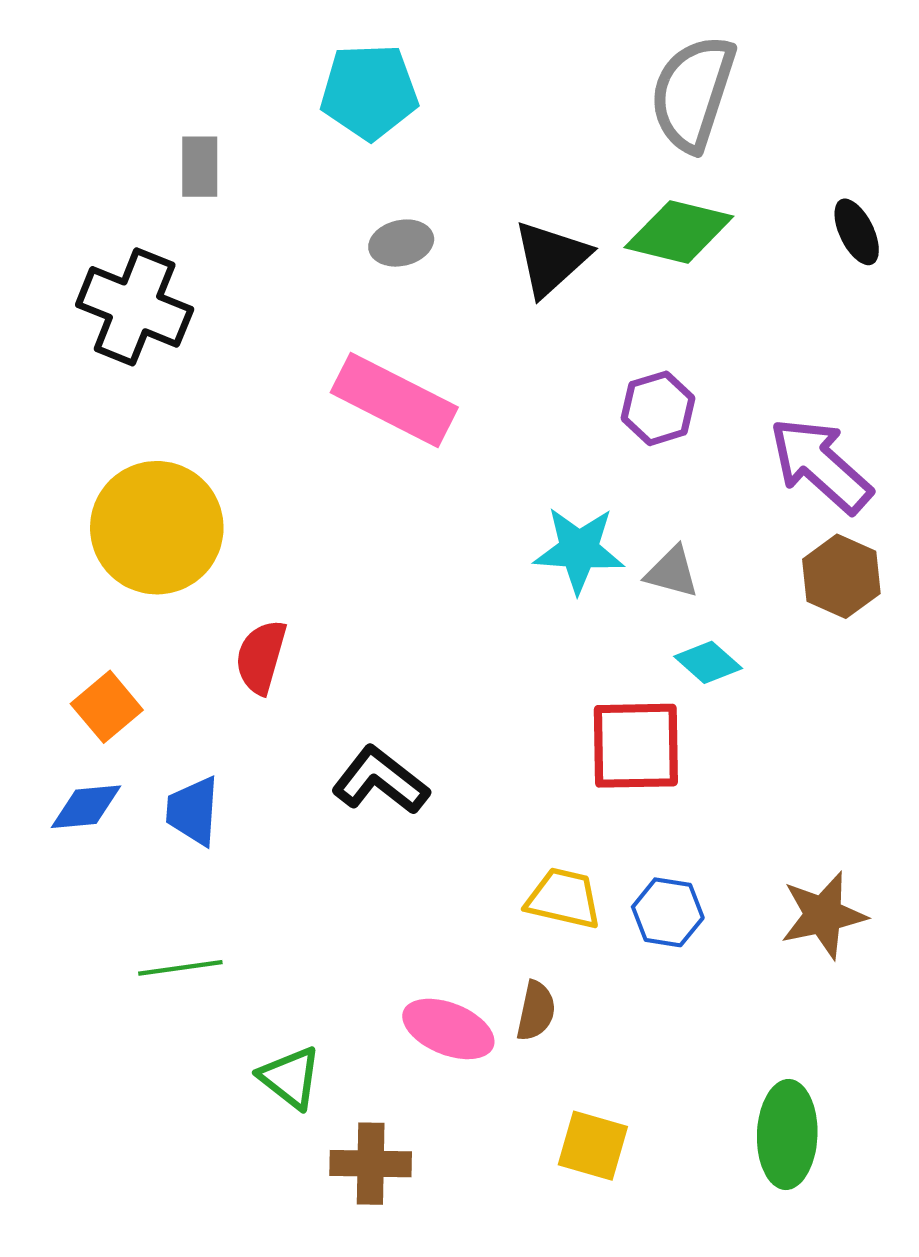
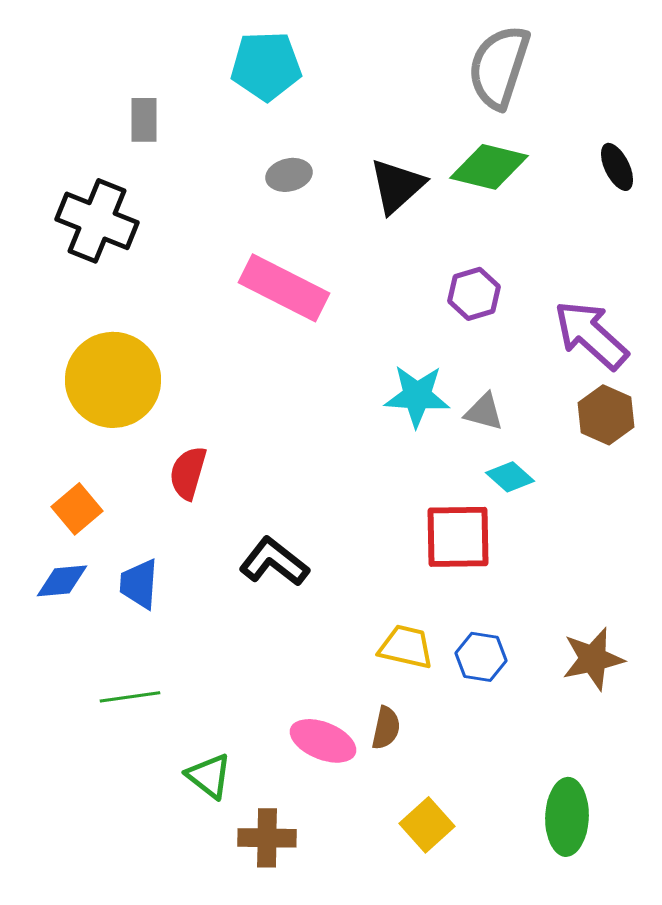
yellow square: (593, 1146) -> (427, 825), turned 32

